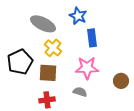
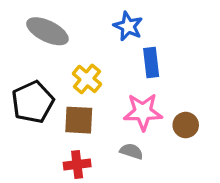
gray ellipse: (43, 24) -> (47, 31), moved
brown circle: (121, 81) -> (186, 125), moved

